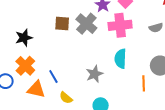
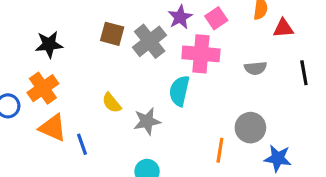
cyan semicircle: (120, 59) -> (179, 91), moved
blue line: (53, 77) -> (82, 144), moved
yellow semicircle: (66, 98) -> (112, 103), moved

